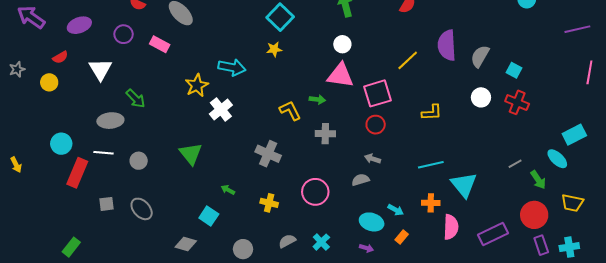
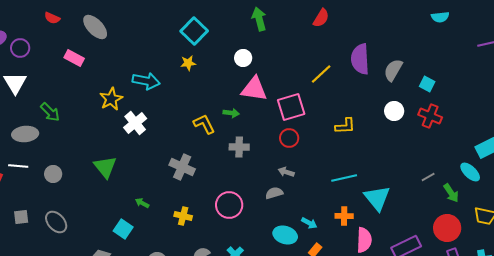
purple circle: (124, 34) -> (20, 48), moved
white circle: (342, 44) -> (243, 58), moved

